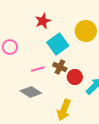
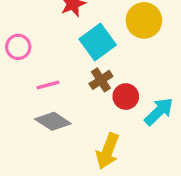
brown cross: (60, 67) -> (101, 80), turned 32
pink line: (38, 69) -> (48, 85), moved

